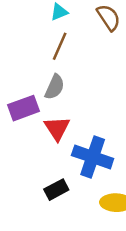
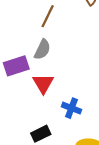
blue cross: (93, 157) -> (71, 108), size x0.6

